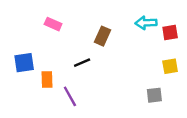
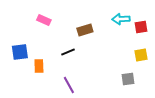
brown rectangle: (103, 36) -> (85, 30), turned 49
purple line: (70, 96) -> (69, 85), moved

